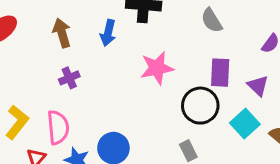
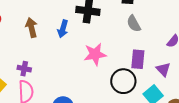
purple cross: (69, 78) -> (24, 69), moved, turned 32

